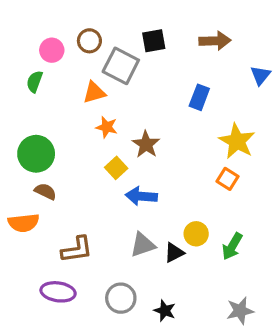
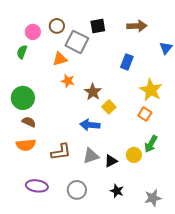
yellow square: (116, 168) -> (109, 107), moved
orange semicircle: (24, 223) -> (26, 145), moved
yellow circle: (196, 234) -> (134, 155), moved
green arrow: (232, 246) -> (151, 144), moved
brown L-shape: (77, 249) -> (61, 152), moved
black star: (165, 311) -> (117, 191), moved

